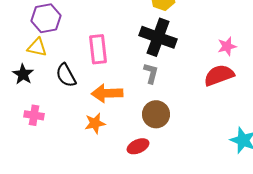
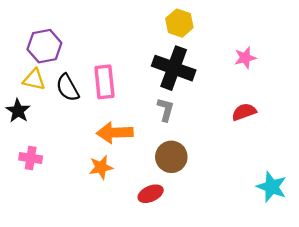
pink star: (227, 46) -> (245, 58), moved
black semicircle: (66, 75) -> (68, 88), moved
red semicircle: (219, 75) -> (244, 112), size x0.7

